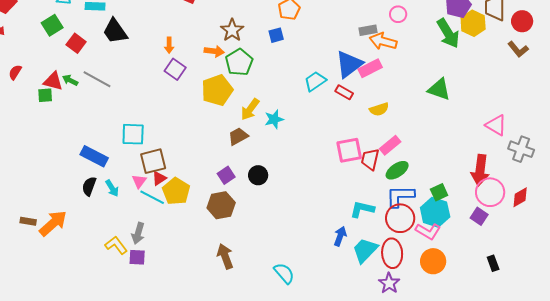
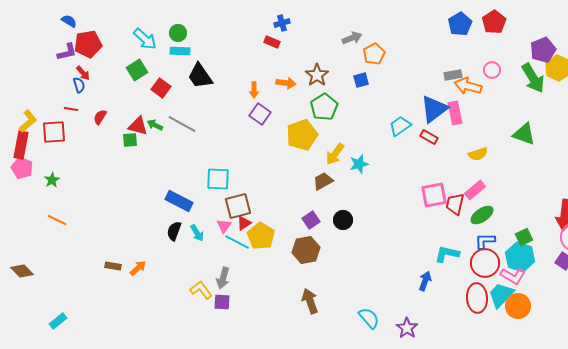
pink circle: (398, 14) -> (492, 70), moved
orange arrow: (214, 51) -> (286, 83), moved
pink rectangle: (370, 68) -> (455, 113), turned -75
yellow semicircle: (379, 109) -> (478, 154), moved
blue L-shape: (400, 196) -> (485, 241), size x0.7
orange arrow: (53, 223) -> (138, 268), size x0.6
cyan trapezoid: (365, 250) -> (501, 295), moved
purple star: (389, 283) -> (407, 328), moved

